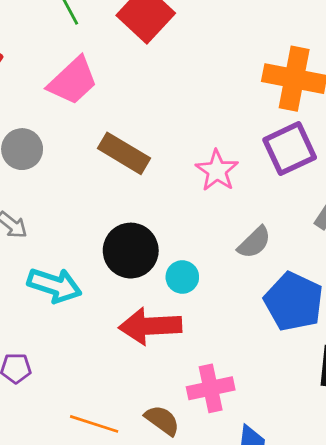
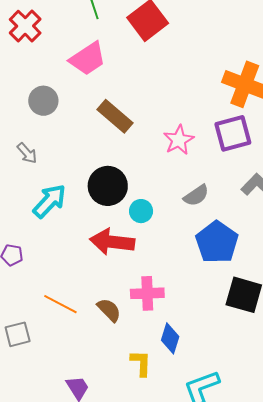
cyan arrow: (55, 285) -> (50, 201), turned -75

